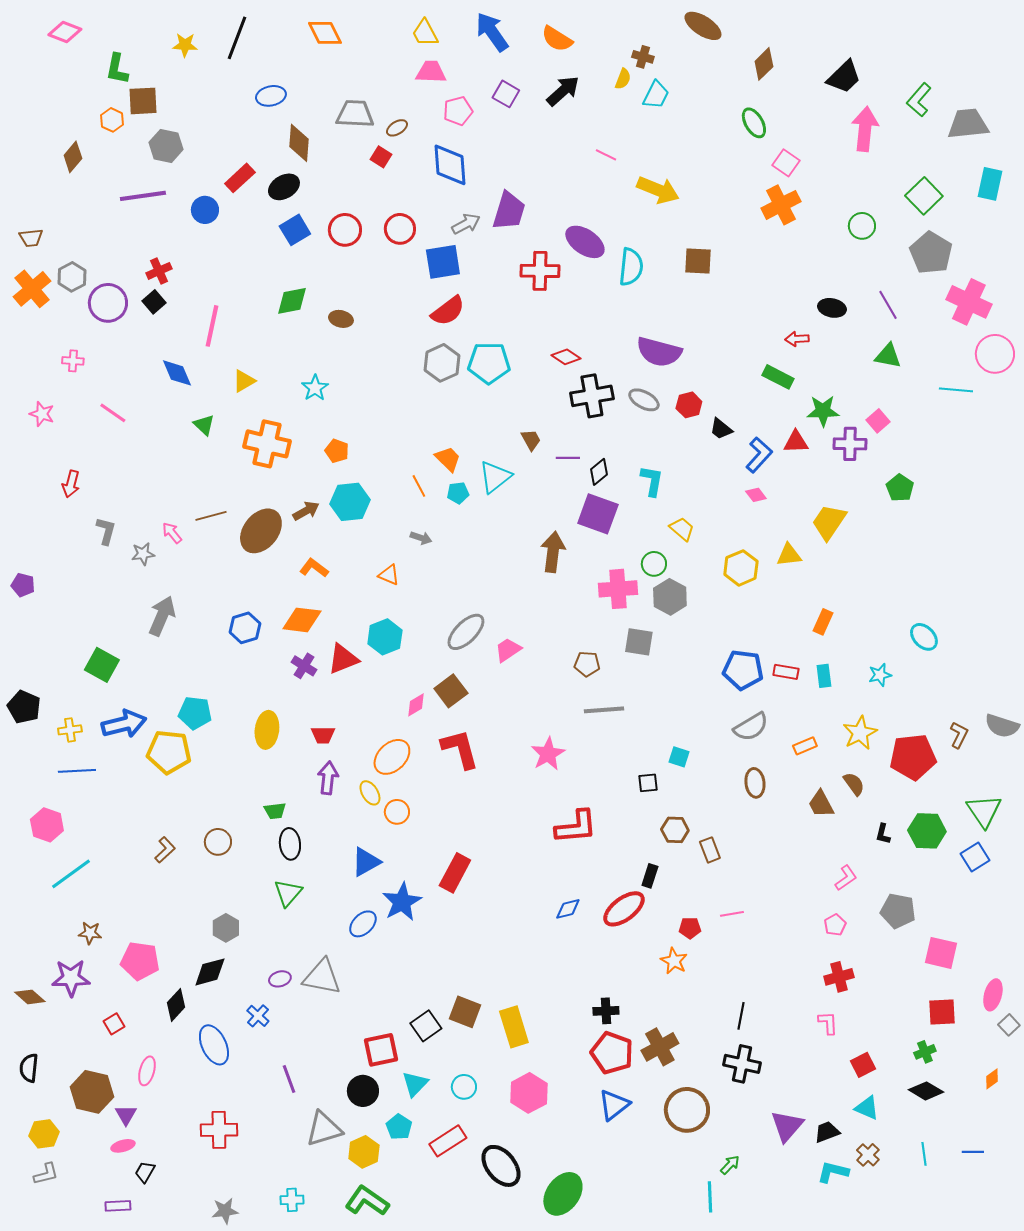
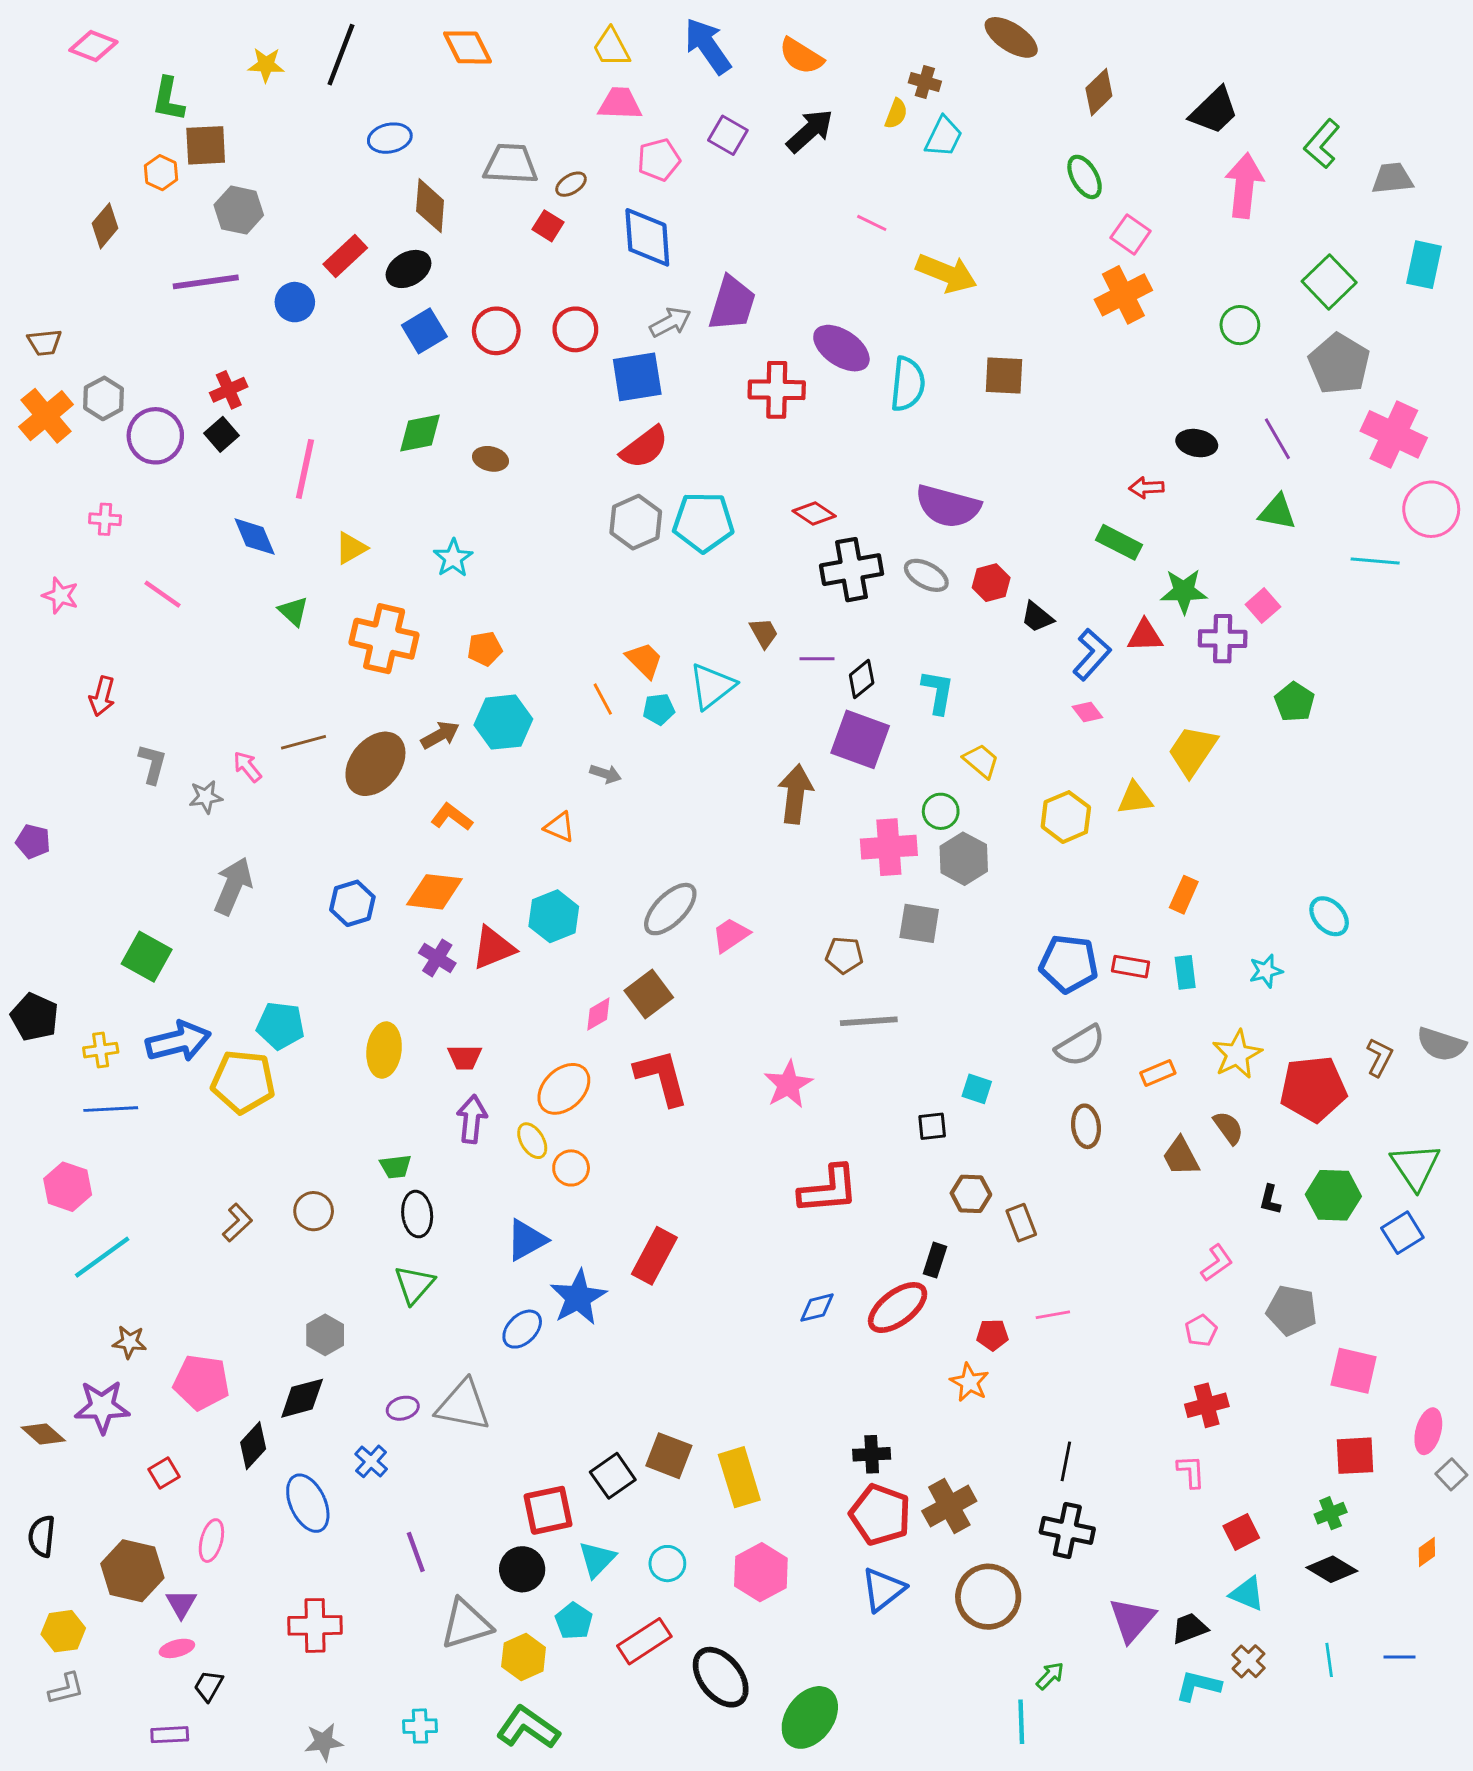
gray trapezoid: (968, 124) -> (1392, 178), size x0.7
orange pentagon: (337, 451) -> (485, 649), turned -30

